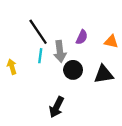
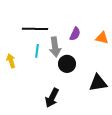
black line: (38, 32) -> (35, 29), turned -55
black triangle: (104, 74) -> (98, 83), moved

